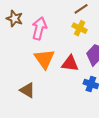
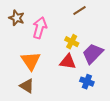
yellow cross: (80, 28) -> (72, 42), moved
orange triangle: (44, 59) -> (31, 61), moved

